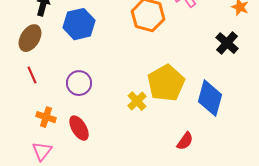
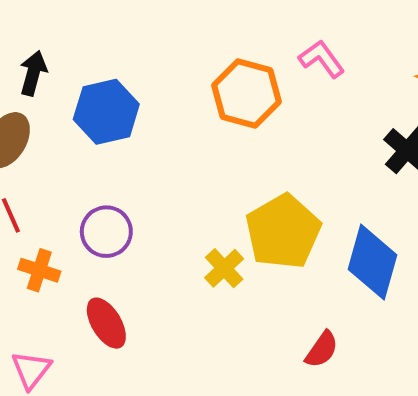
orange cross: (46, 117) -> (39, 270), moved

